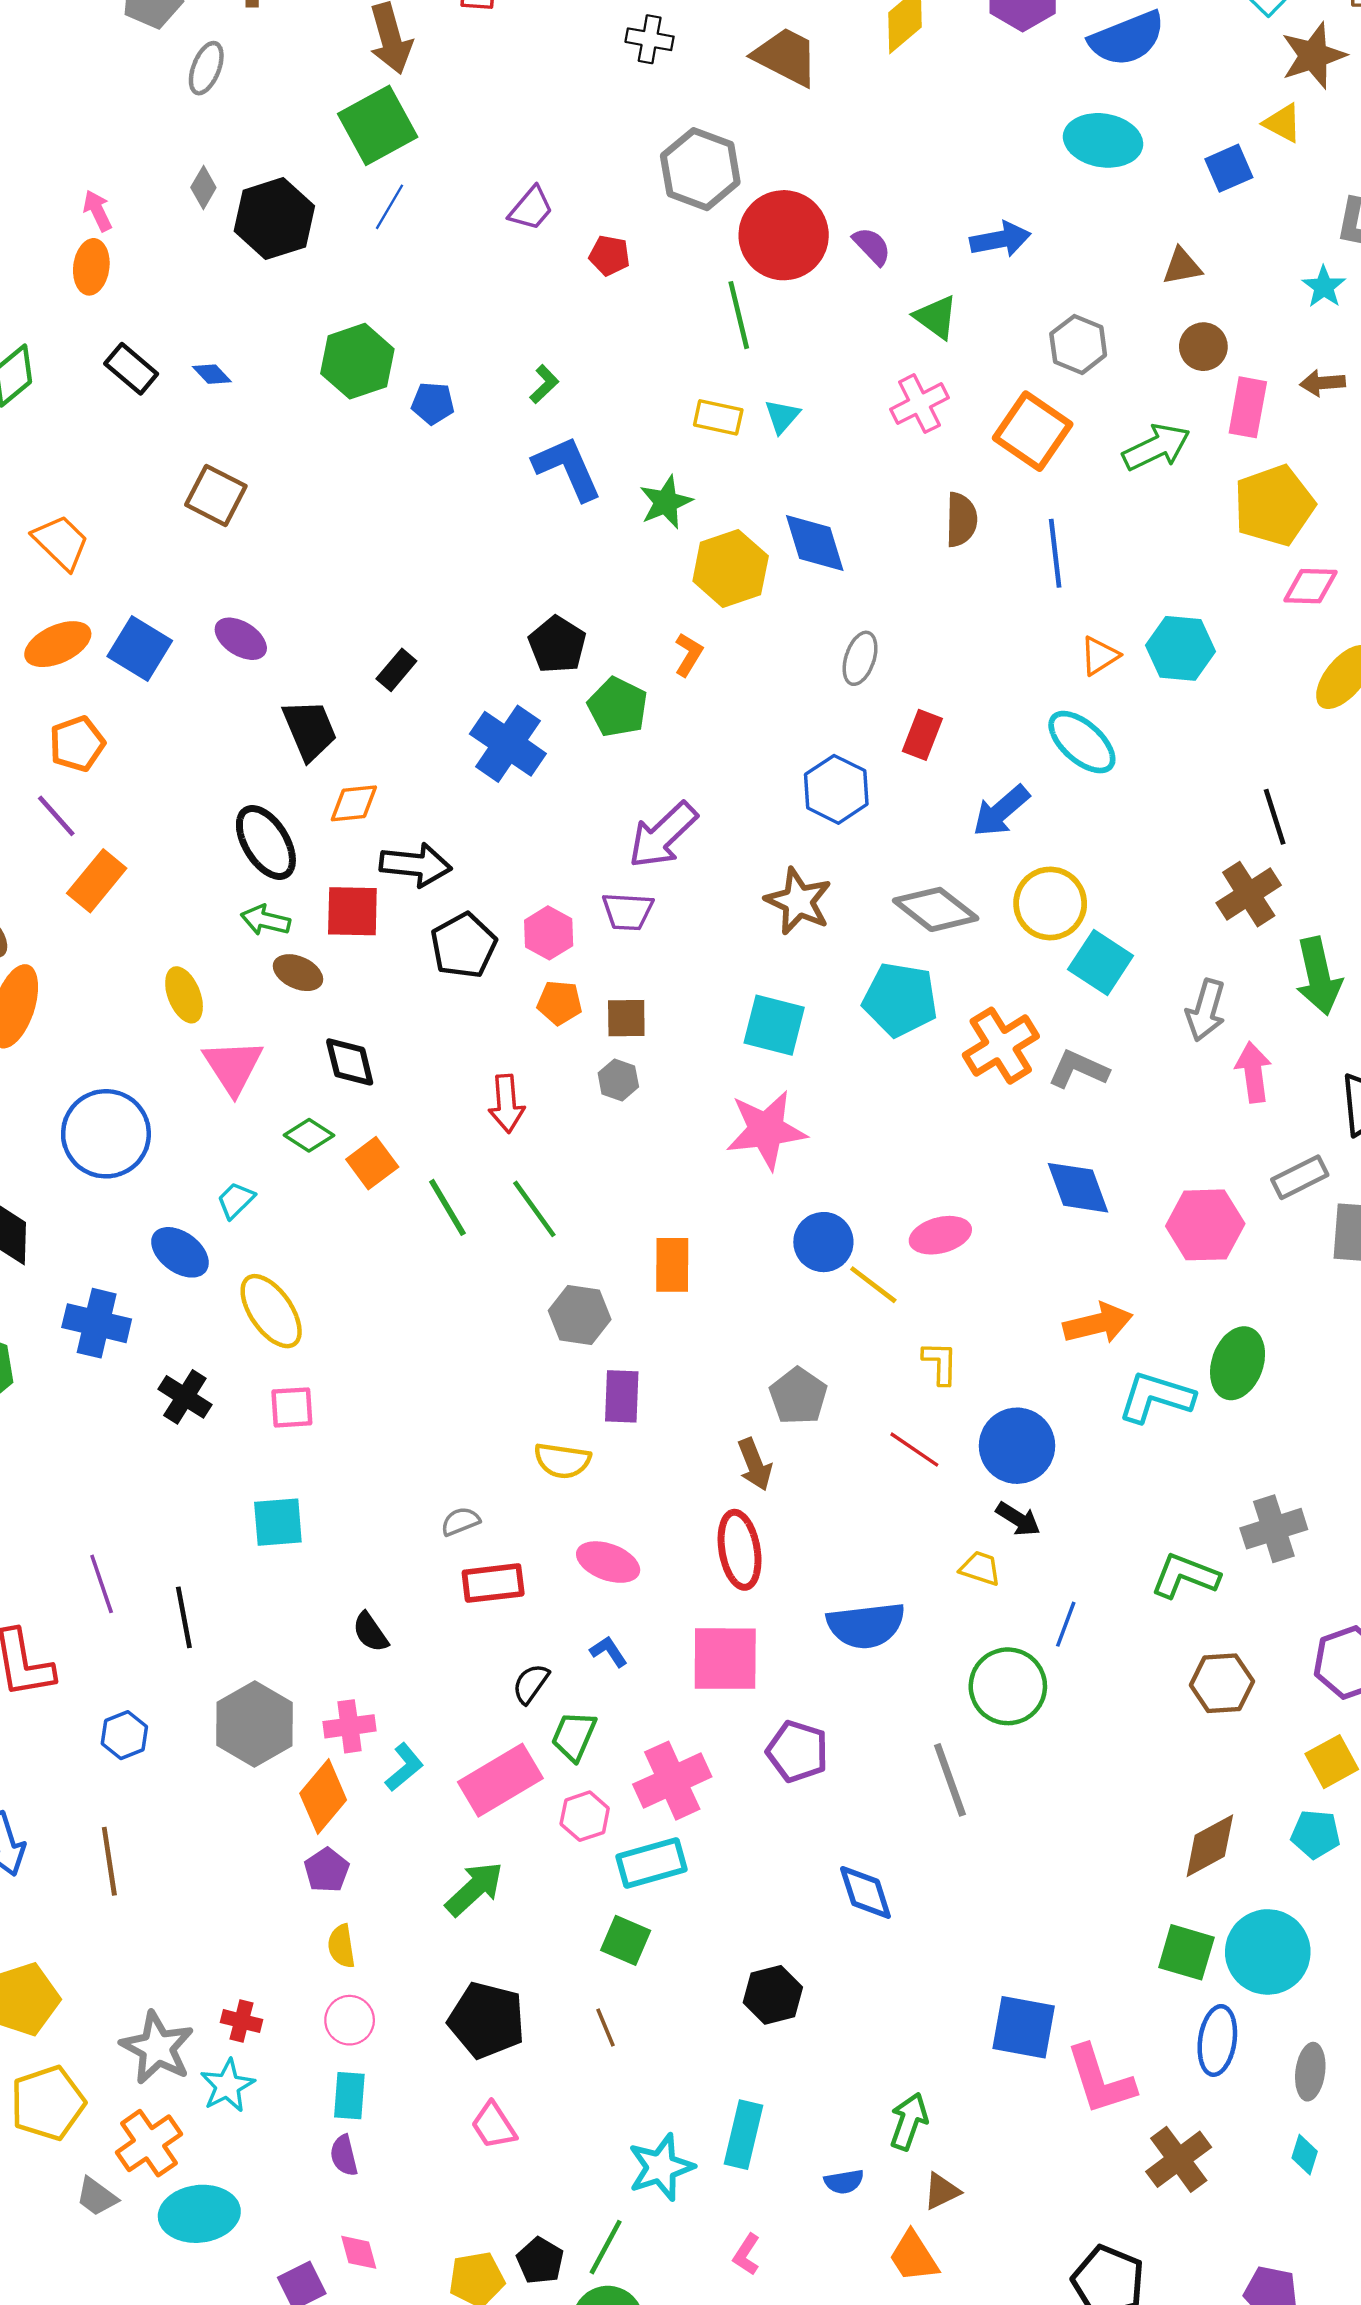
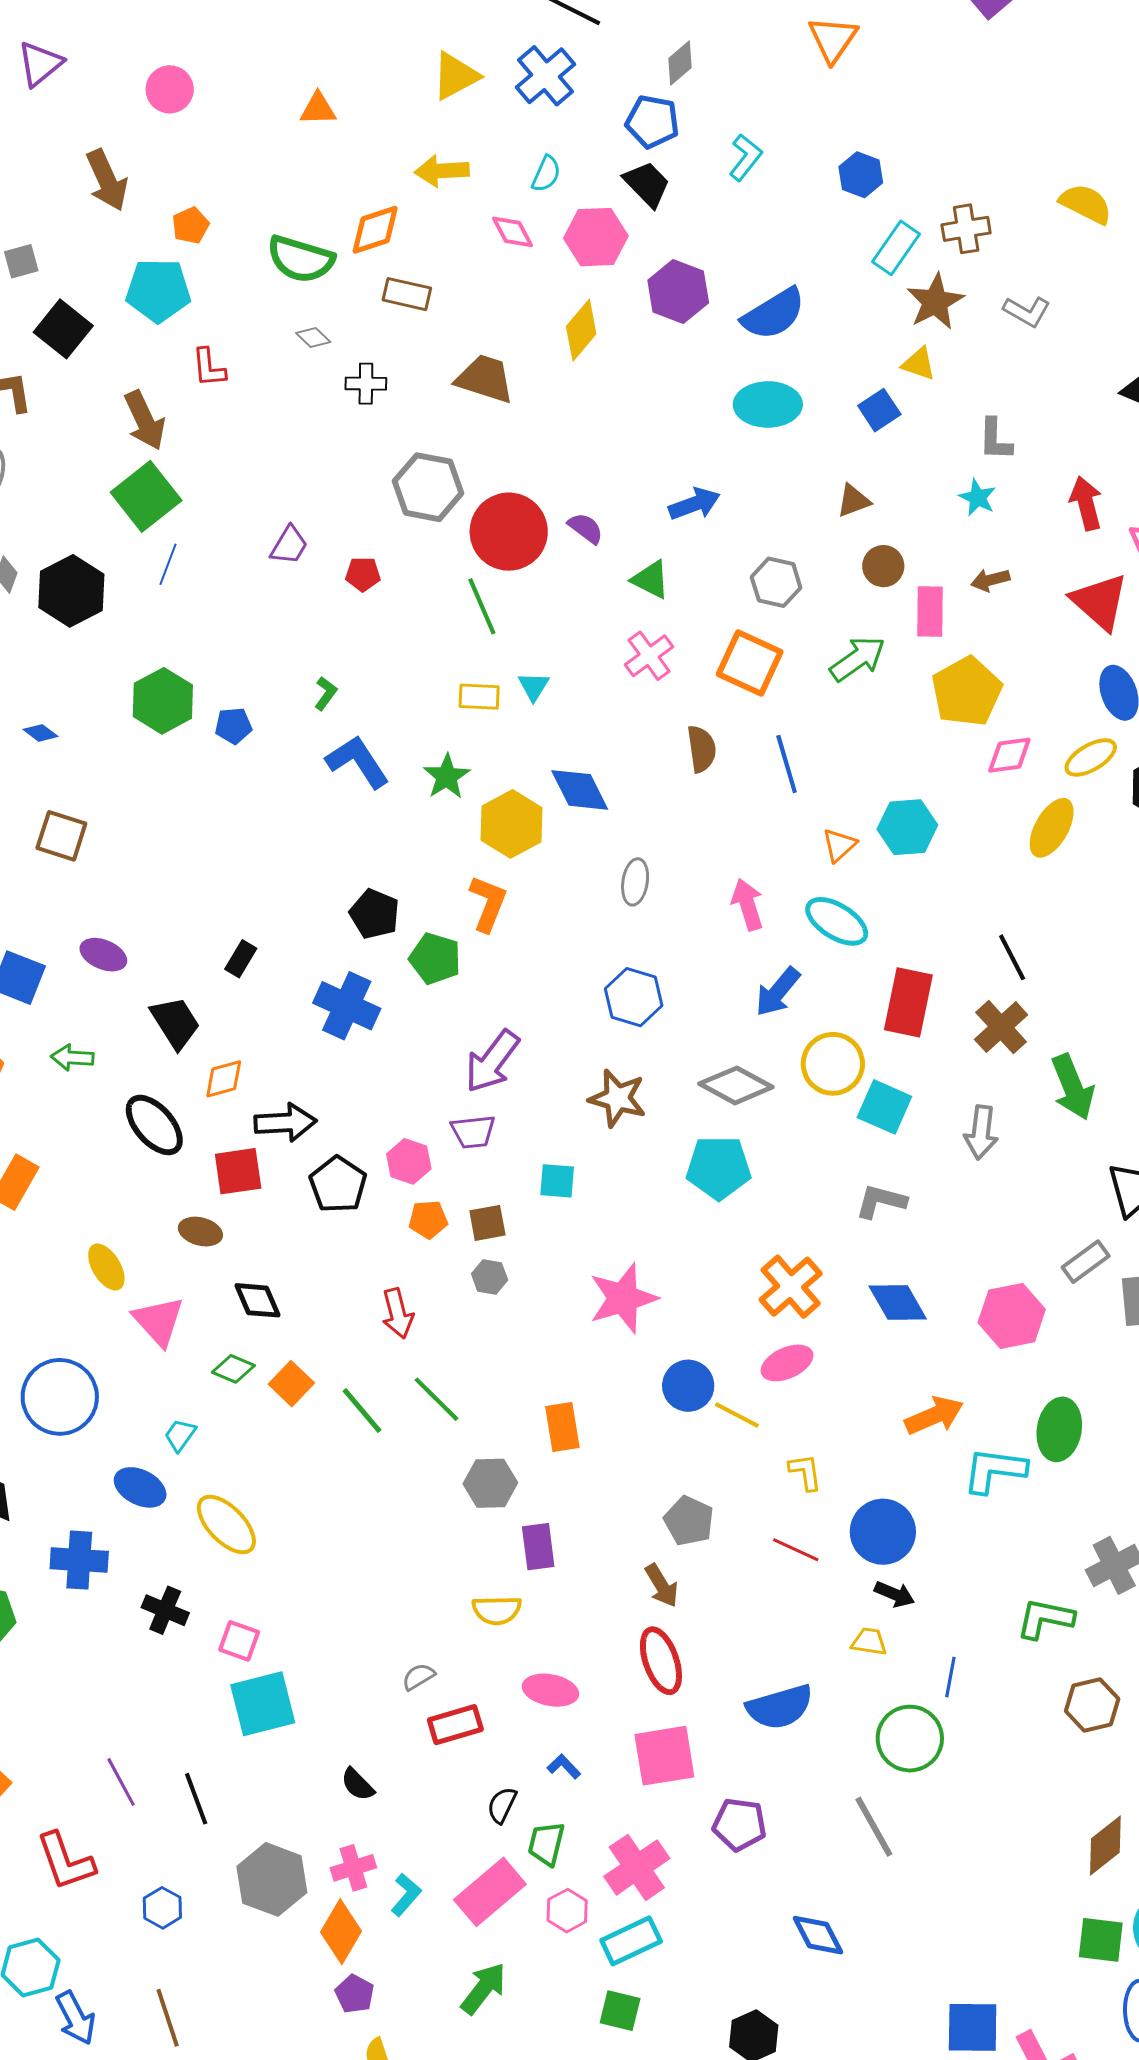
orange L-shape: (689, 654) -> (488, 903), size x1.5
red rectangle: (922, 735) -> (908, 1002), moved, size x1.6
green arrow: (265, 920) -> (72, 1058), moved
cyan square: (774, 1025) -> (557, 1181), moved, size x0.7
orange cross: (1001, 1046) -> (791, 1287), moved
pink arrow: (1253, 1072) -> (748, 904), moved
pink square: (292, 1407) -> (239, 1641), moved, turned 33
cyan square: (278, 1522) -> (263, 1704), size x1.4

